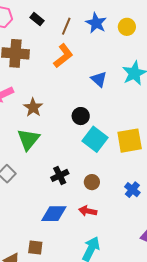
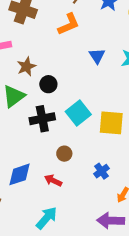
black circle: (81, 116) -> (48, 84), moved
black cross: (60, 175) -> (42, 119), moved, size x1.4
blue diamond: (54, 214) -> (20, 174), turned -32

